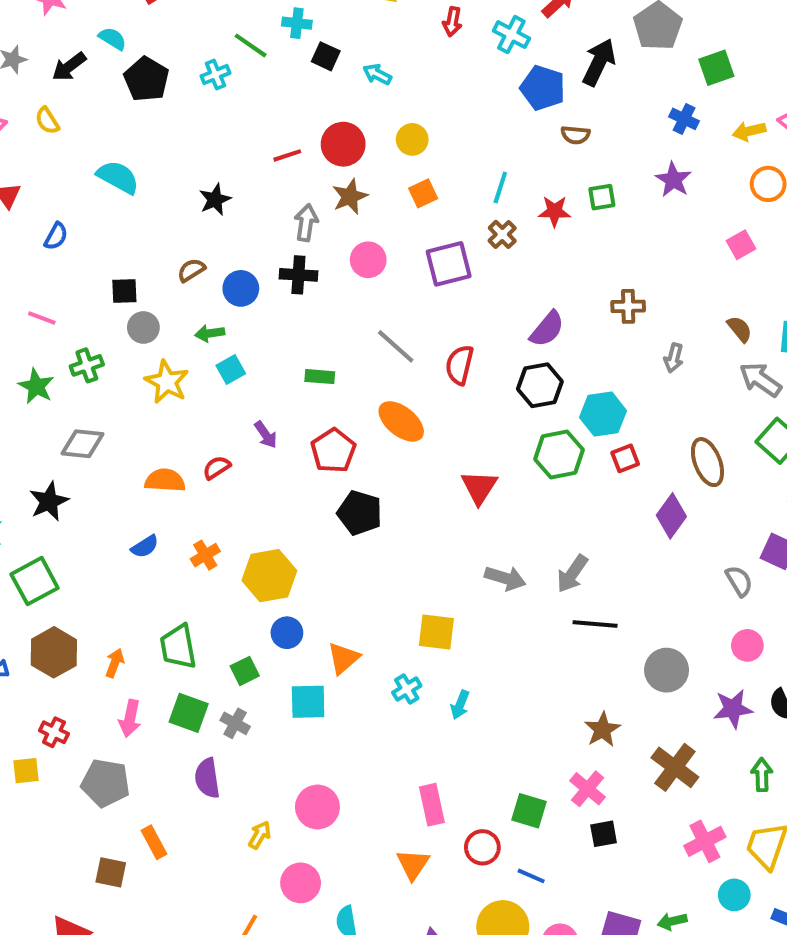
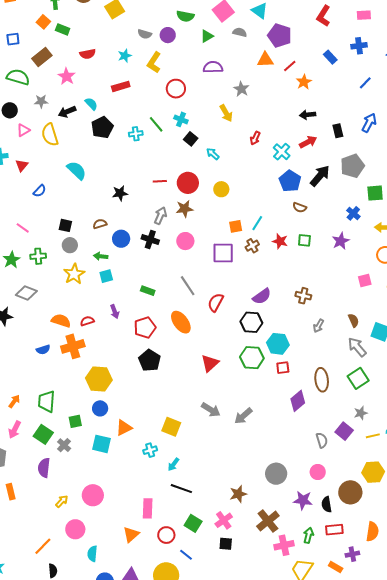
yellow semicircle: (47, 121) -> (50, 135), size x1.6
orange square: (423, 193) -> (236, 226), moved
orange cross: (205, 555) -> (73, 346), moved, size x1.6
black line: (595, 624) -> (181, 489), moved
pink cross: (705, 841) -> (284, 545), moved

